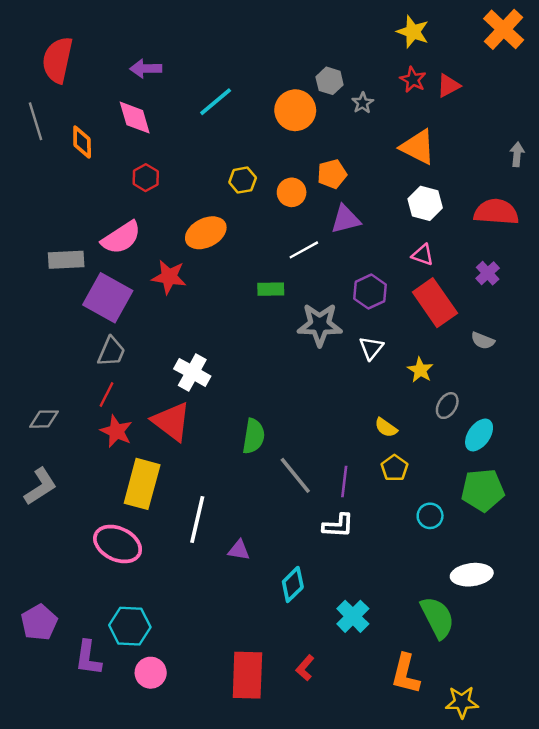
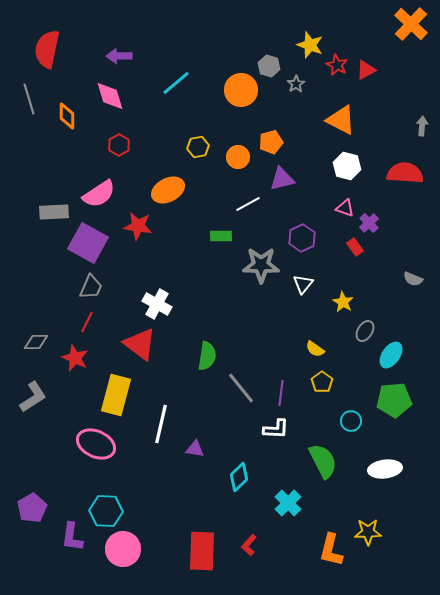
yellow star: (413, 32) -> (310, 45), moved
purple cross: (488, 273) -> (369, 223), moved
red rectangle: (435, 303) -> (355, 247), size x0.5
gray semicircle: (483, 341) -> (413, 279), moved
red star: (116, 431) -> (75, 358), moved
green semicircle: (437, 618) -> (323, 461), moved
pink circle: (151, 673) -> (123, 549), size x1.4
yellow star: (462, 702) -> (368, 532), moved

